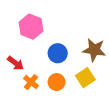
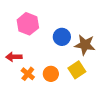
blue circle: (58, 53) -> (62, 37), moved
red arrow: (16, 63) -> (14, 57), turned 140

